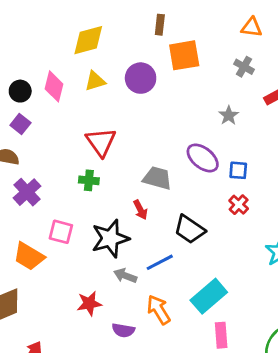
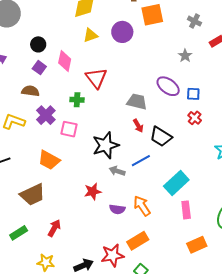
pink diamond: (54, 86) -> (65, 61), moved
green cross: (89, 180) -> (77, 100), moved
red arrow: (140, 210) -> (138, 126), moved
pink square: (61, 232) -> (69, 129), moved
orange arrow: (159, 310) -> (142, 206), moved

